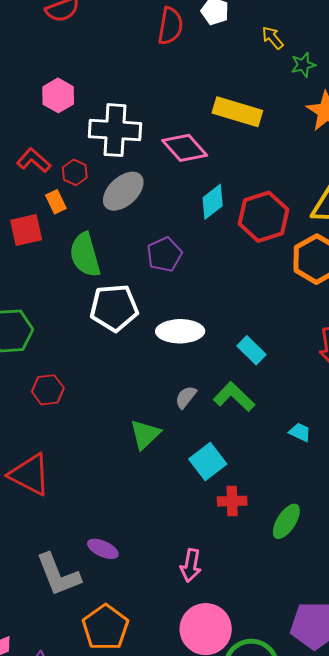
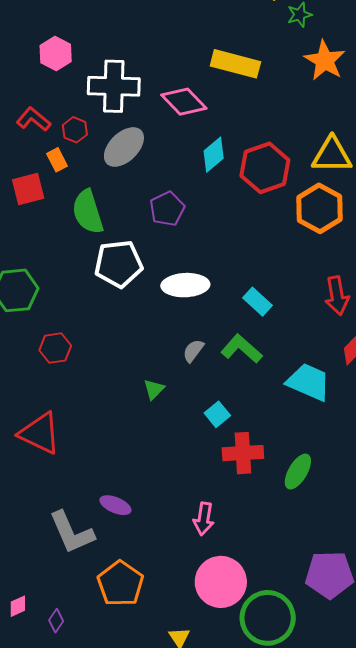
cyan trapezoid: (300, 432) -> (309, 382), size x2.0
green triangle: (145, 434) -> (154, 389), size x0.7
cyan square: (208, 461) -> (217, 414), size x0.7
red cross: (232, 501) -> (243, 453), size x1.4

